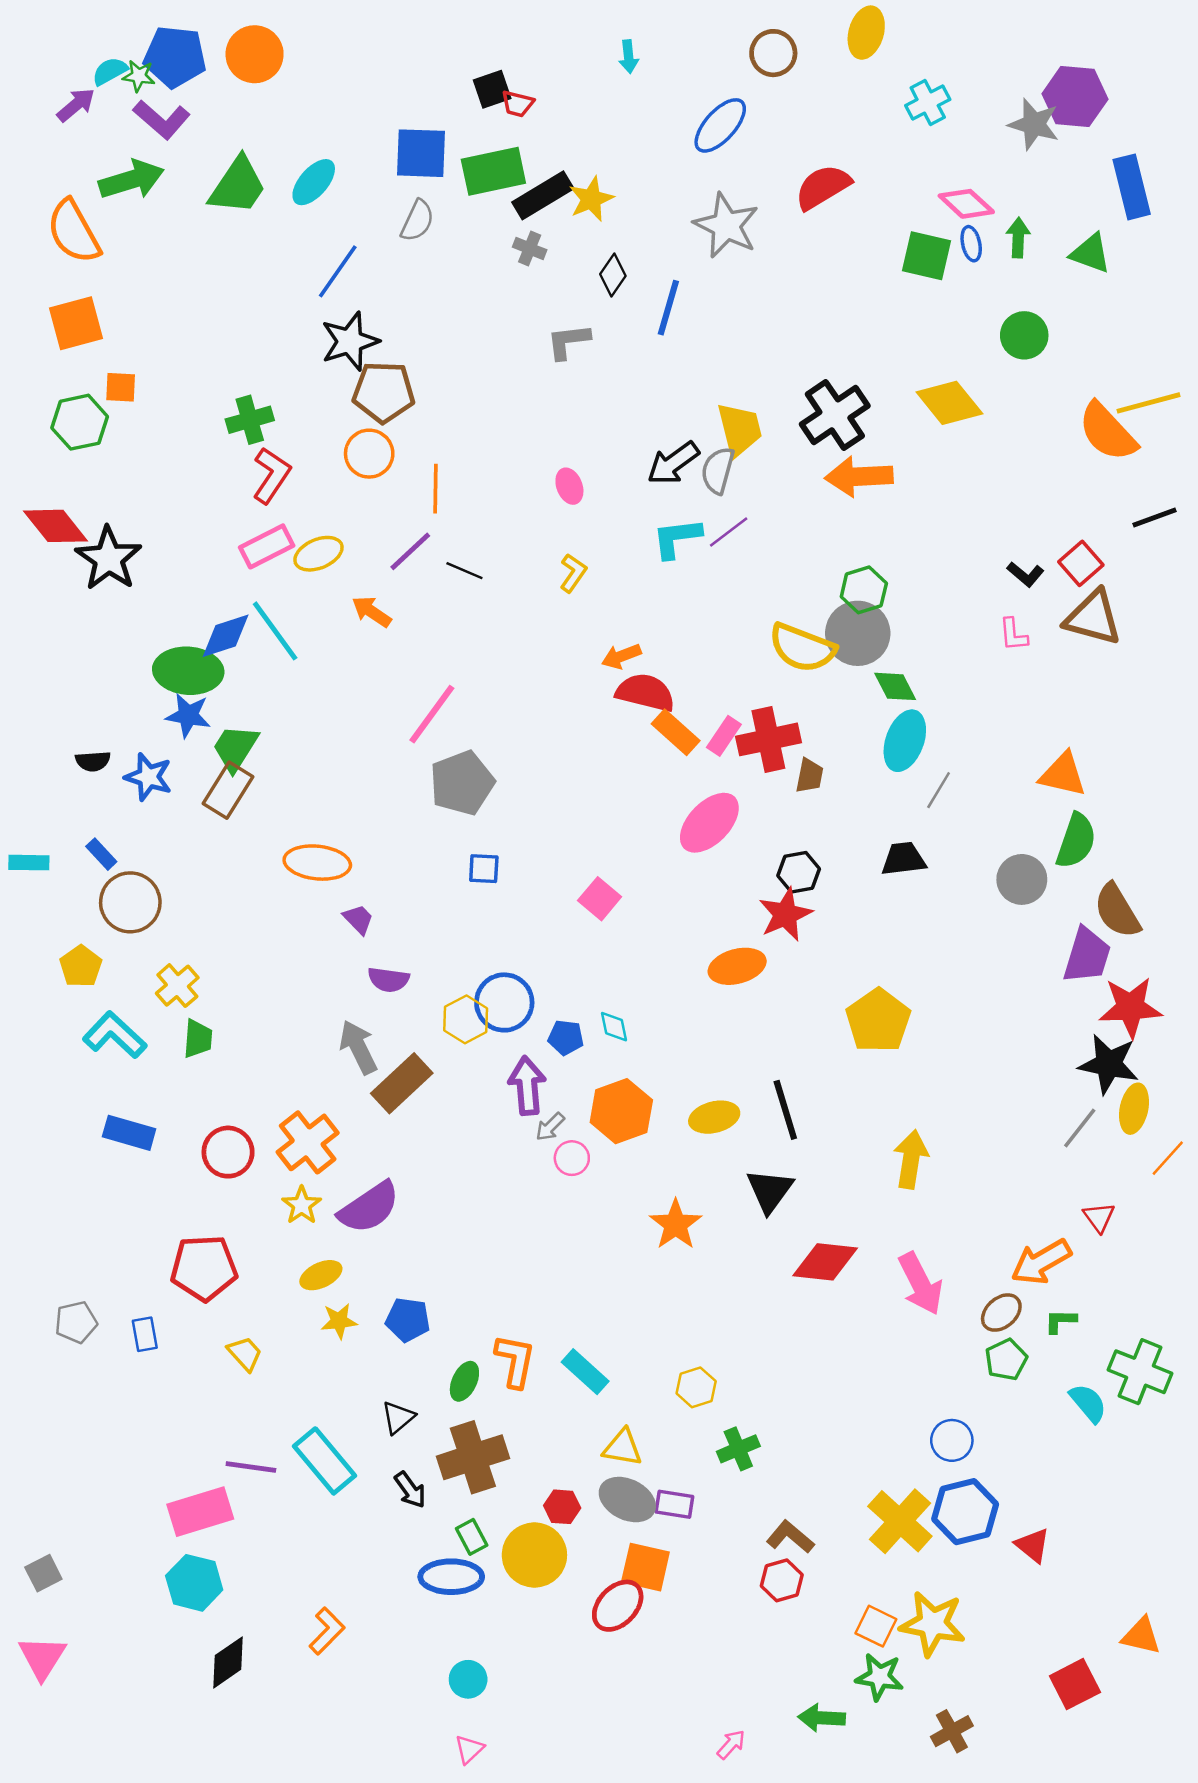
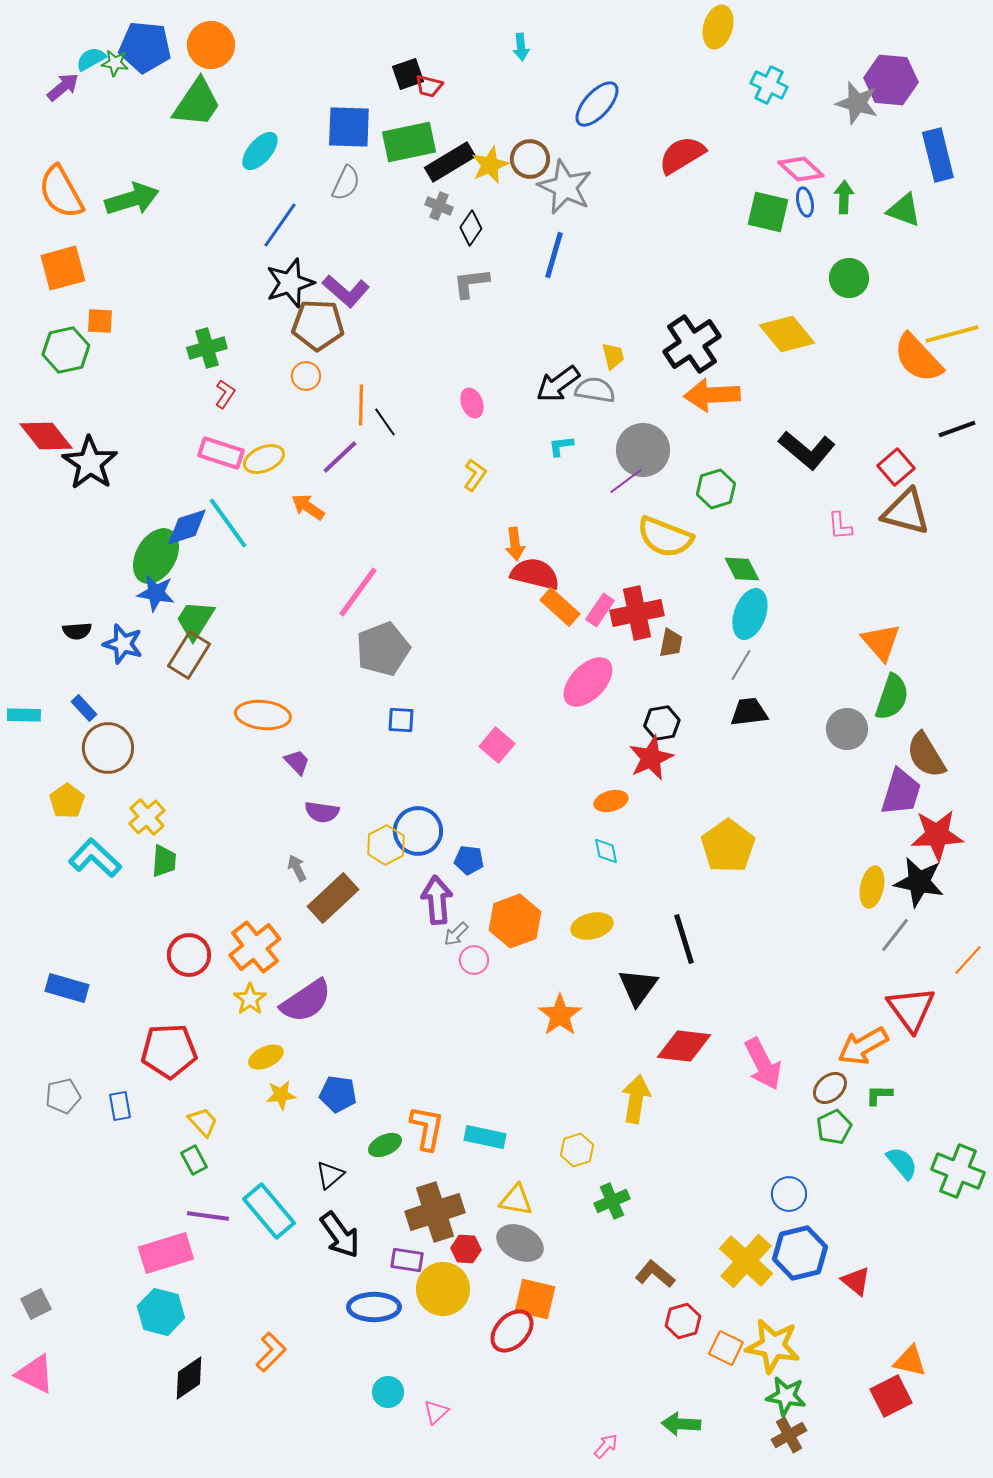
brown circle: (773, 53) -> (530, 159), moved
cyan cross: (928, 103) -> (769, 85), turned -36
purple L-shape: (162, 119) -> (346, 291), moved
green arrow: (131, 180) -> (132, 199), moved
green trapezoid: (238, 186) -> (197, 103), moved
gray star: (726, 226) -> (565, 187), moved
black diamond: (613, 275) -> (471, 228), moved
yellow trapezoid: (740, 429) -> (613, 356), size x0.6
orange circle: (369, 454) -> (306, 376), size x0.7
gray semicircle: (718, 470) -> (595, 390), turned 84
red L-shape: (271, 475) -> (225, 394), size x0.6
purple line: (729, 532) -> (626, 481), moved
cyan L-shape: (677, 538) -> (561, 446), size x0.6
pink rectangle: (267, 546) -> (221, 453), turned 45
black line: (464, 571) -> (385, 422), moved, turned 32
black L-shape: (1025, 574) -> (807, 450), moved, size x1.8
gray circle: (858, 633) -> (643, 450), moved
orange arrow: (621, 656) -> (515, 544), turned -76
green ellipse: (188, 671) -> (156, 556), turned -64
orange triangle: (1063, 774) -> (881, 642), turned 36
gray line: (939, 790) -> (741, 665), moved
orange ellipse: (737, 966) -> (611, 801), size x0.7
cyan diamond: (614, 1027) -> (606, 851), moved
gray arrow: (358, 1047) -> (297, 868), size x0.6
yellow ellipse: (1134, 1109) -> (872, 887), moved
black line: (785, 1110) -> (684, 939), moved
blue rectangle: (129, 1133) -> (67, 988), moved
yellow arrow: (911, 1159) -> (636, 1099), moved
red triangle: (1099, 1217) -> (911, 1009), size x1.8
cyan rectangle: (585, 1372) -> (485, 1137), turned -30
green cross: (1140, 1372) -> (958, 1171), moved
green ellipse: (464, 1381) -> (385, 1145), turned 40
brown cross: (473, 1457) -> (435, 1212), moved
black arrow: (410, 1490) -> (340, 1235), size x1.5
purple rectangle: (674, 1504) -> (407, 1260), moved
green rectangle: (472, 1537) -> (194, 1160), moved
red hexagon: (782, 1580) -> (683, 1321), moved
orange triangle: (1141, 1636) -> (910, 1361), moved
pink triangle: (42, 1658) -> (35, 1374), turned -36
green star: (879, 1677) -> (786, 1396), moved
pink triangle: (469, 1749) -> (436, 1412), moved

